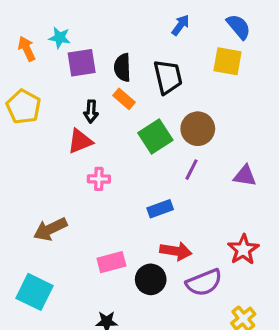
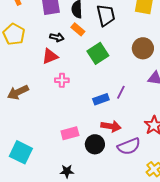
black arrow: (91, 111) -> (57, 37), turned -80
brown circle: (198, 129) -> (143, 48), moved
purple line: (191, 170) -> (121, 92), moved
brown arrow: (50, 229) -> (18, 92), moved

